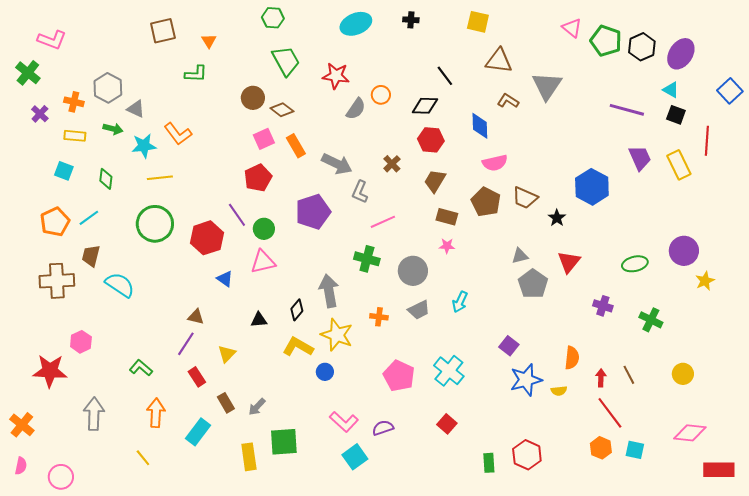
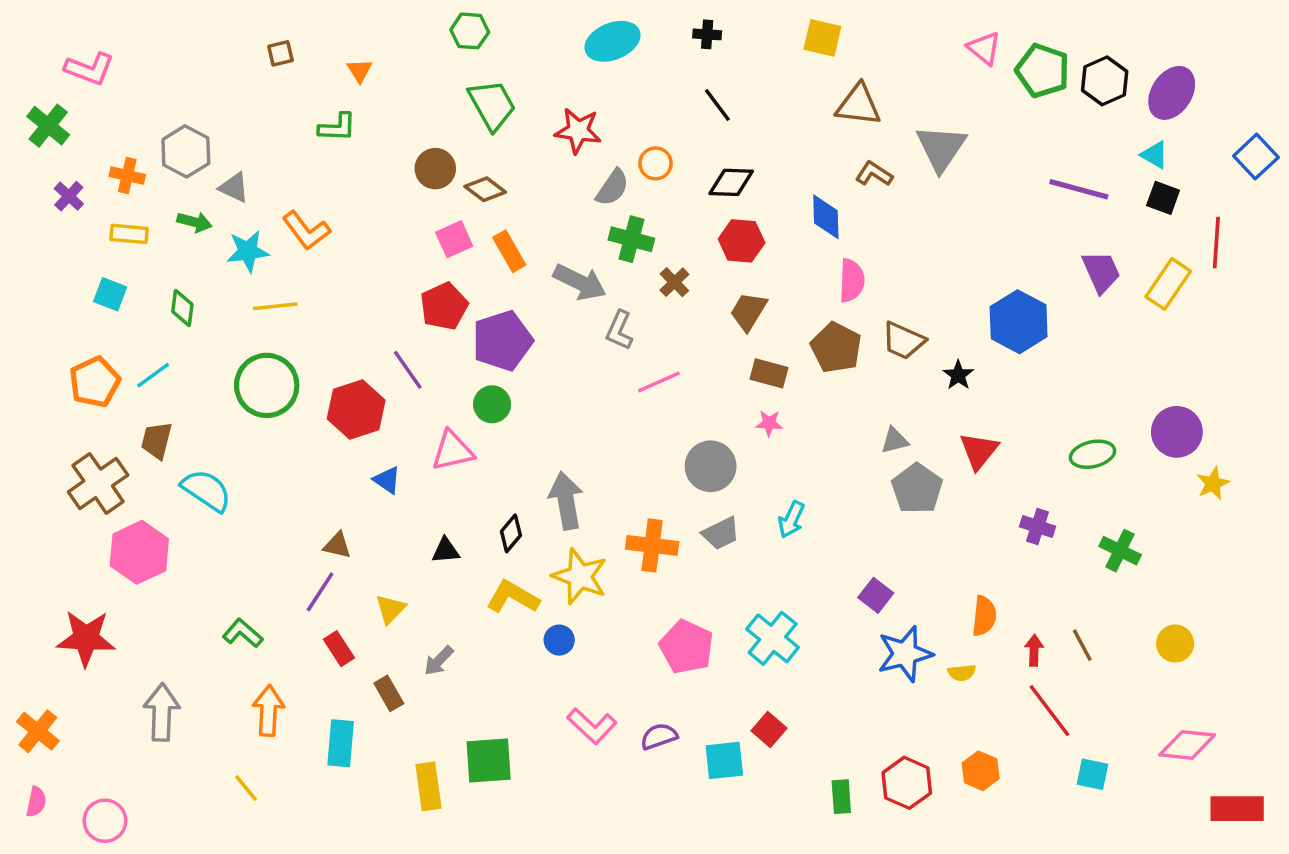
brown square: (163, 31) -> (280, 53), size x0.6
black line: (445, 76) -> (717, 105), moved
pink semicircle: (495, 163) -> (852, 280), turned -75
yellow rectangle: (679, 165) -> (1168, 284), turned 60
purple pentagon: (313, 212) -> (502, 341), moved
green circle: (264, 229) -> (492, 404), moved
green cross: (367, 259) -> (631, 239), moved
brown cross: (57, 281) -> (98, 483), turned -32
orange cross: (379, 317) -> (652, 545), size x1.6
pink hexagon: (81, 342) -> (139, 552), moved, size x1.6
gray arrow: (257, 407) -> (439, 661), moved
cyan rectangle: (198, 432) -> (341, 743), turned -32
orange hexagon: (601, 448) -> (981, 771), moved
cyan square: (355, 457) -> (724, 760), moved, turned 30

